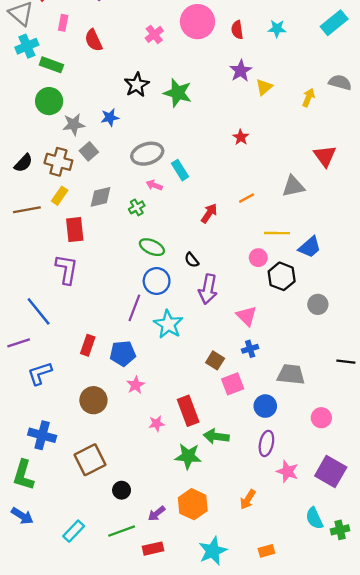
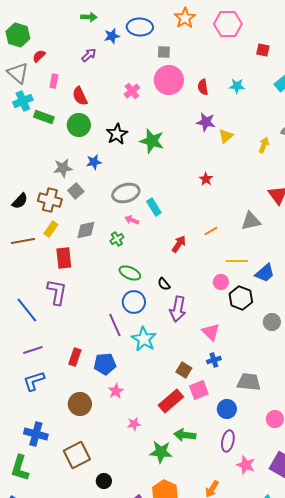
purple star: (241, 71) -> (206, 122), turned -30
green circle: (49, 101) -> (79, 125), moved
purple line: (134, 308) -> (115, 325), turned -45
blue line: (39, 311) -> (27, 310), moved
purple line: (19, 343) -> (33, 350), moved
red rectangle: (188, 411) -> (171, 401), moved, turned 70

